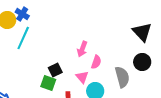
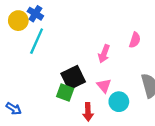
pink semicircle: (96, 62) -> (135, 40), moved
black square: (55, 70) -> (73, 78), size x1.5

